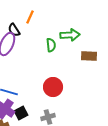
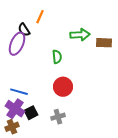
green semicircle: (51, 45) -> (57, 57), moved
brown rectangle: (89, 56) -> (104, 43), moved

